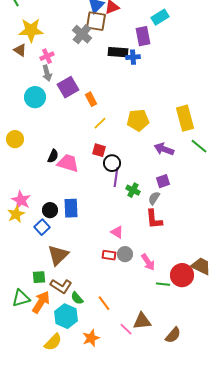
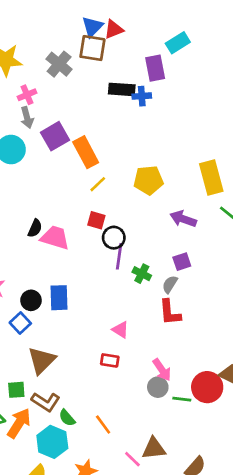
gray cross: (82, 34) -> (59, 64), moved
orange rectangle: (91, 99) -> (86, 152), size x1.6
gray circle: (125, 254) -> (158, 387), moved

